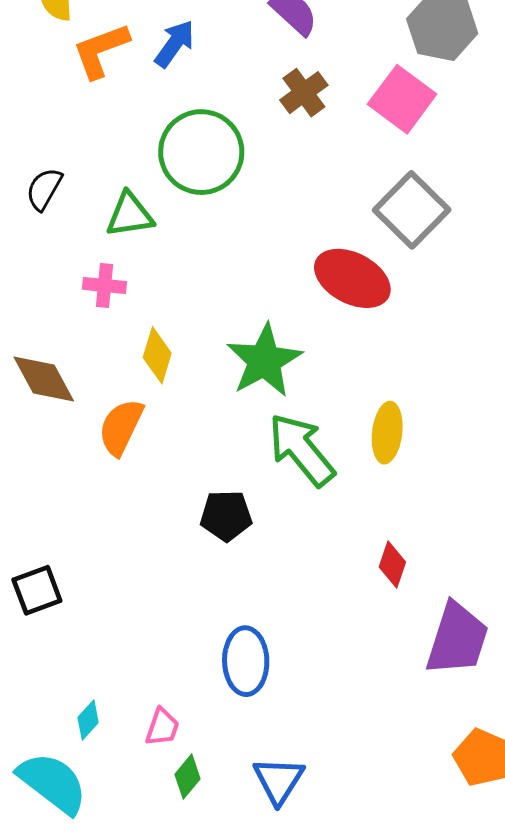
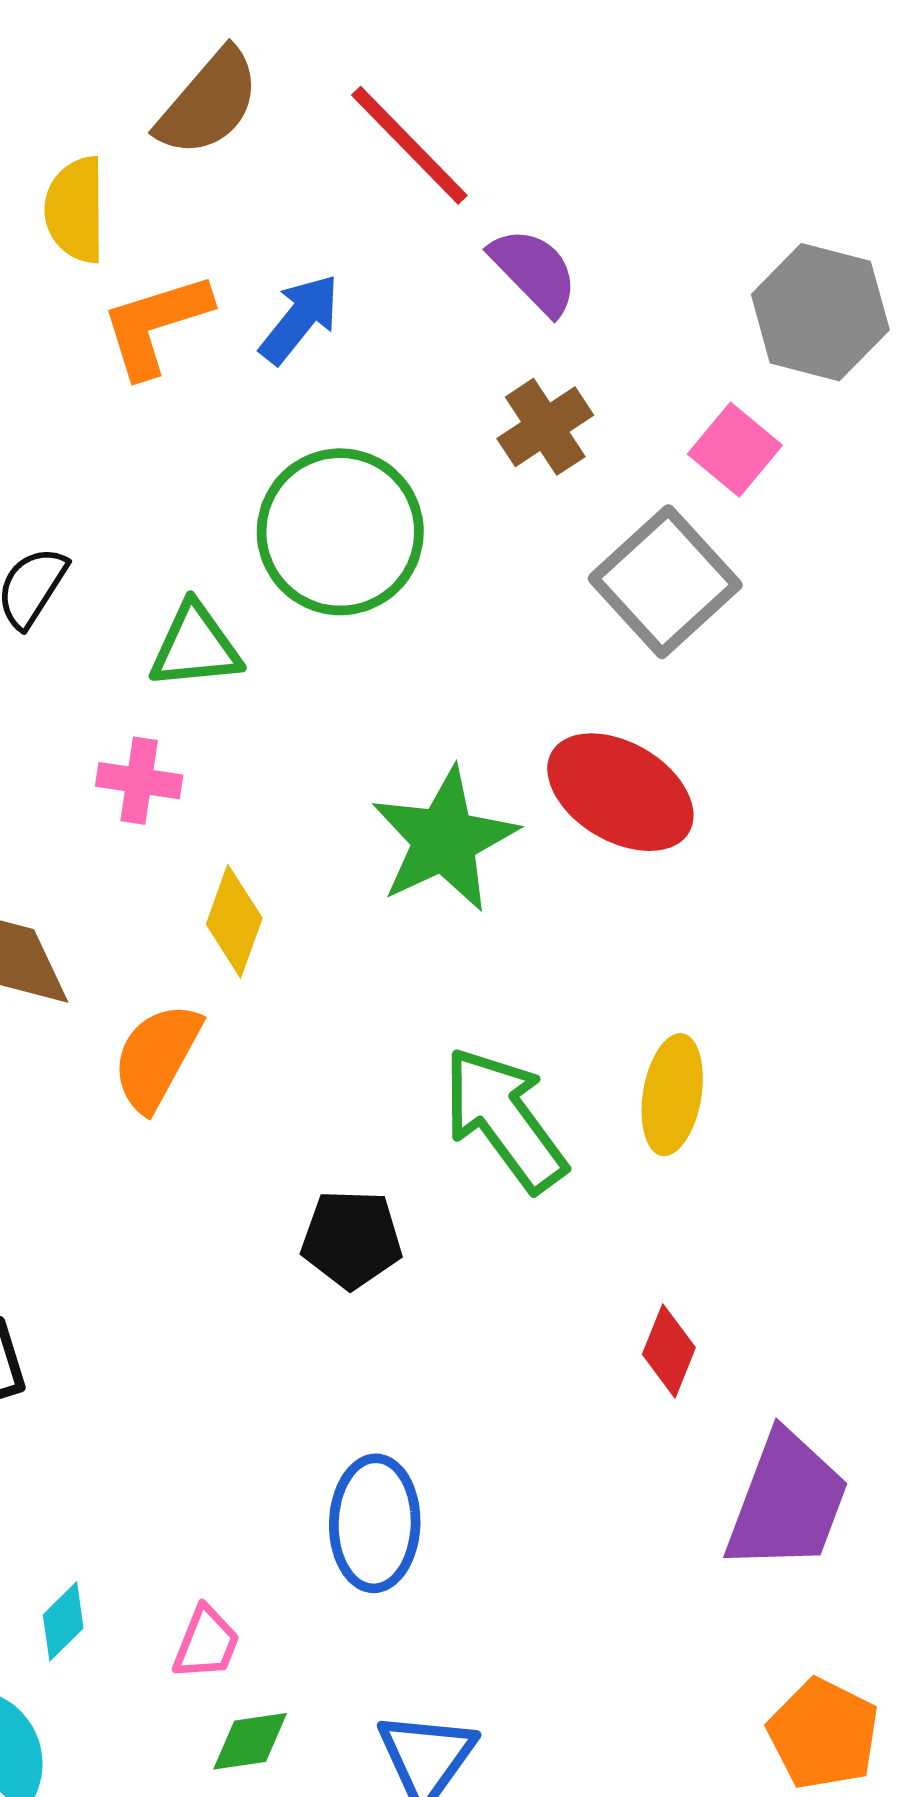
pink square: (402, 99) -> (735, 450), size x0.7
gray square: (412, 210) -> (665, 582), moved
green star: (264, 361) -> (444, 840), moved
green diamond: (188, 777) -> (250, 1741), turned 39

